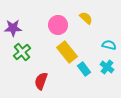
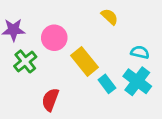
pink circle: (58, 25) -> (54, 38), moved
cyan cross: (107, 67) -> (137, 81), size x1.5

